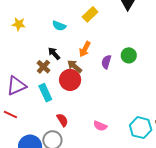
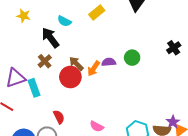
orange arrow: (85, 49) -> (94, 68), moved
black arrow: (54, 53) -> (50, 38), moved, size x1.5
purple semicircle: (106, 62) -> (109, 62), turned 64
cyan rectangle: (45, 93) -> (34, 88), moved

